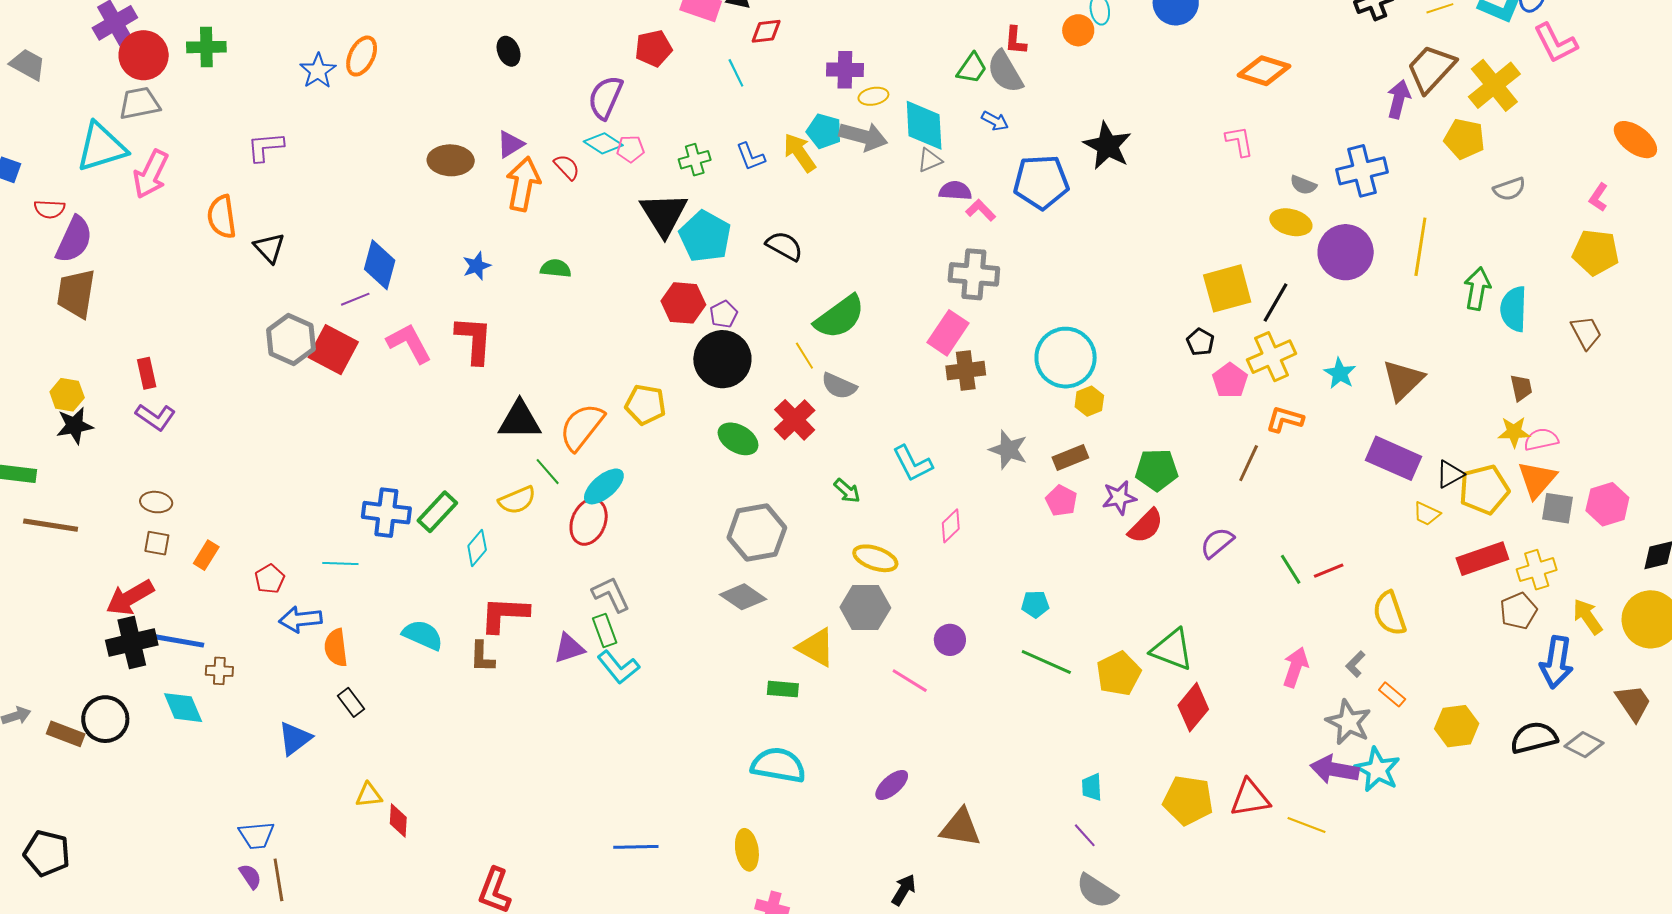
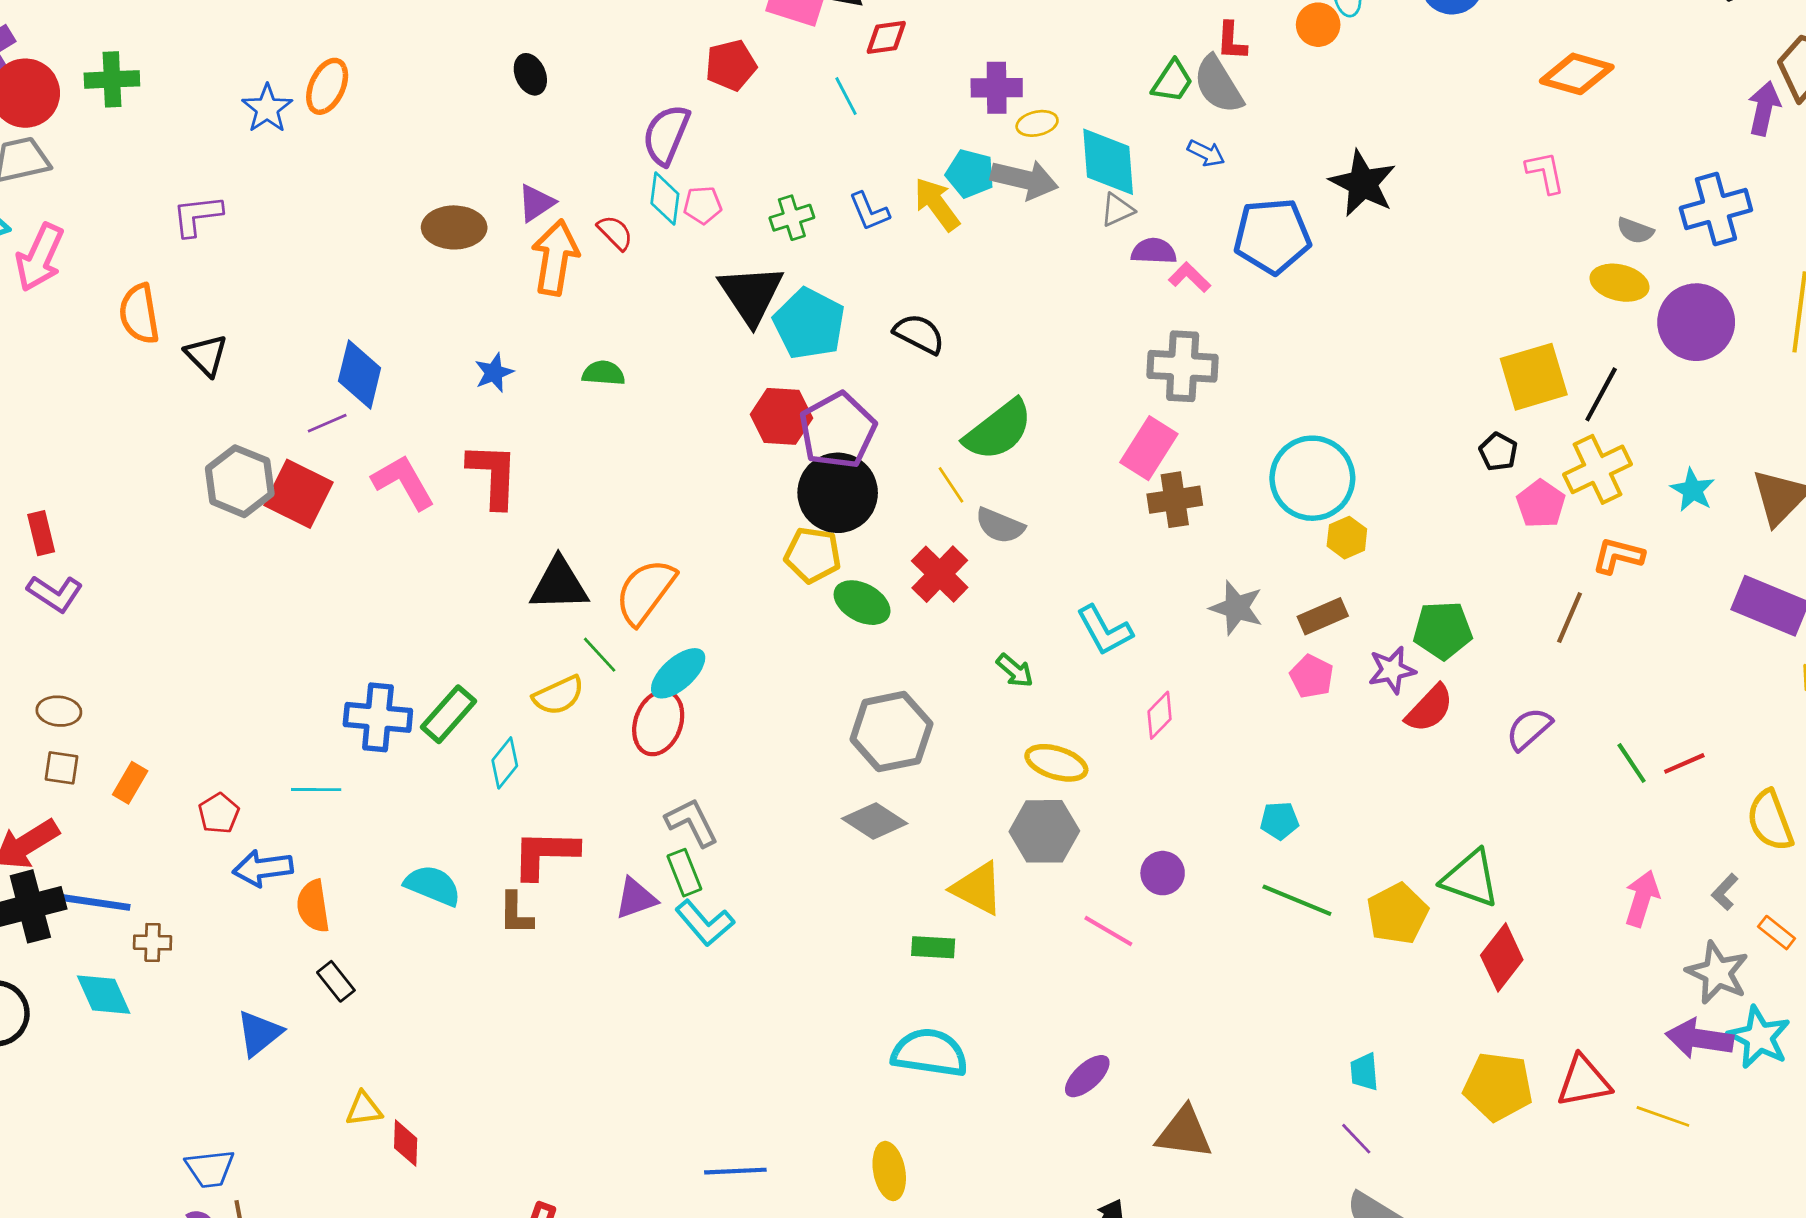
cyan diamond: (603, 143) -> (665, 199), turned 66
purple pentagon: (724, 314) -> (838, 430), size x2.0
yellow pentagon: (645, 405) -> (813, 555), moved

